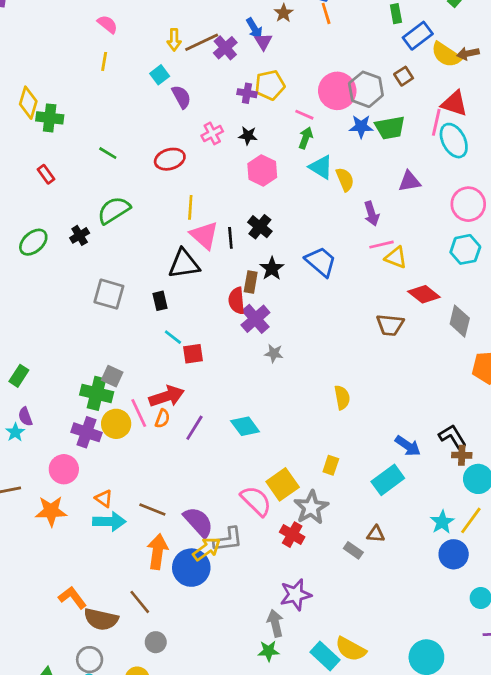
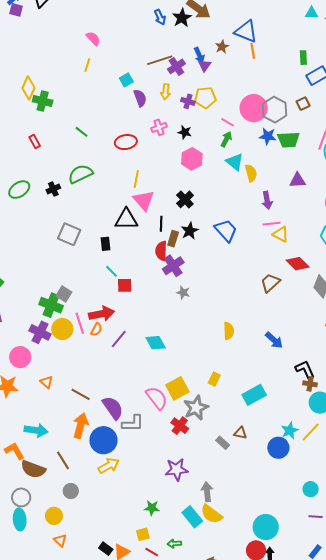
yellow arrow: (174, 40) -> (166, 92), moved
black line: (230, 238) -> (161, 224), moved
brown trapezoid: (390, 325) -> (270, 283), turned 125
blue arrow: (408, 446) -> (274, 340), moved
cyan arrow: (109, 521) -> (36, 430), moved
yellow arrow: (207, 549) -> (109, 466), moved
blue circle: (454, 554) -> (278, 448), moved
gray arrow: (275, 623) -> (207, 492), moved

